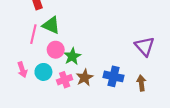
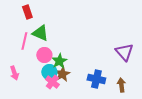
cyan circle: (43, 72) -> (49, 72), moved
brown star: (85, 78) -> (62, 74), moved
pink cross: (65, 80) -> (52, 82), turned -32

